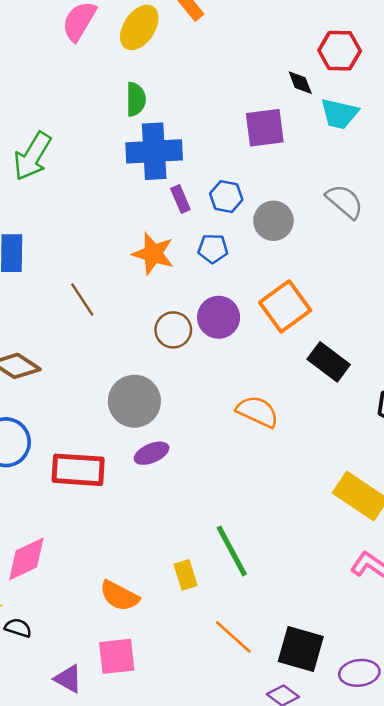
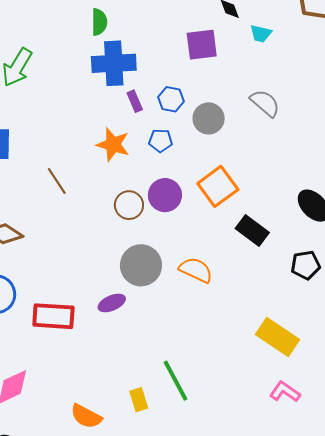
cyan trapezoid: (339, 114) -> (261, 34), size x0.7
gray circle: (134, 401) -> (141, 265), moved

